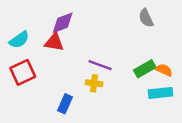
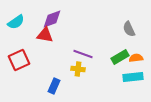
gray semicircle: (146, 18) -> (129, 29), moved
cyan semicircle: (19, 40) -> (16, 22), moved
orange semicircle: (164, 70) -> (136, 58), turned -32

